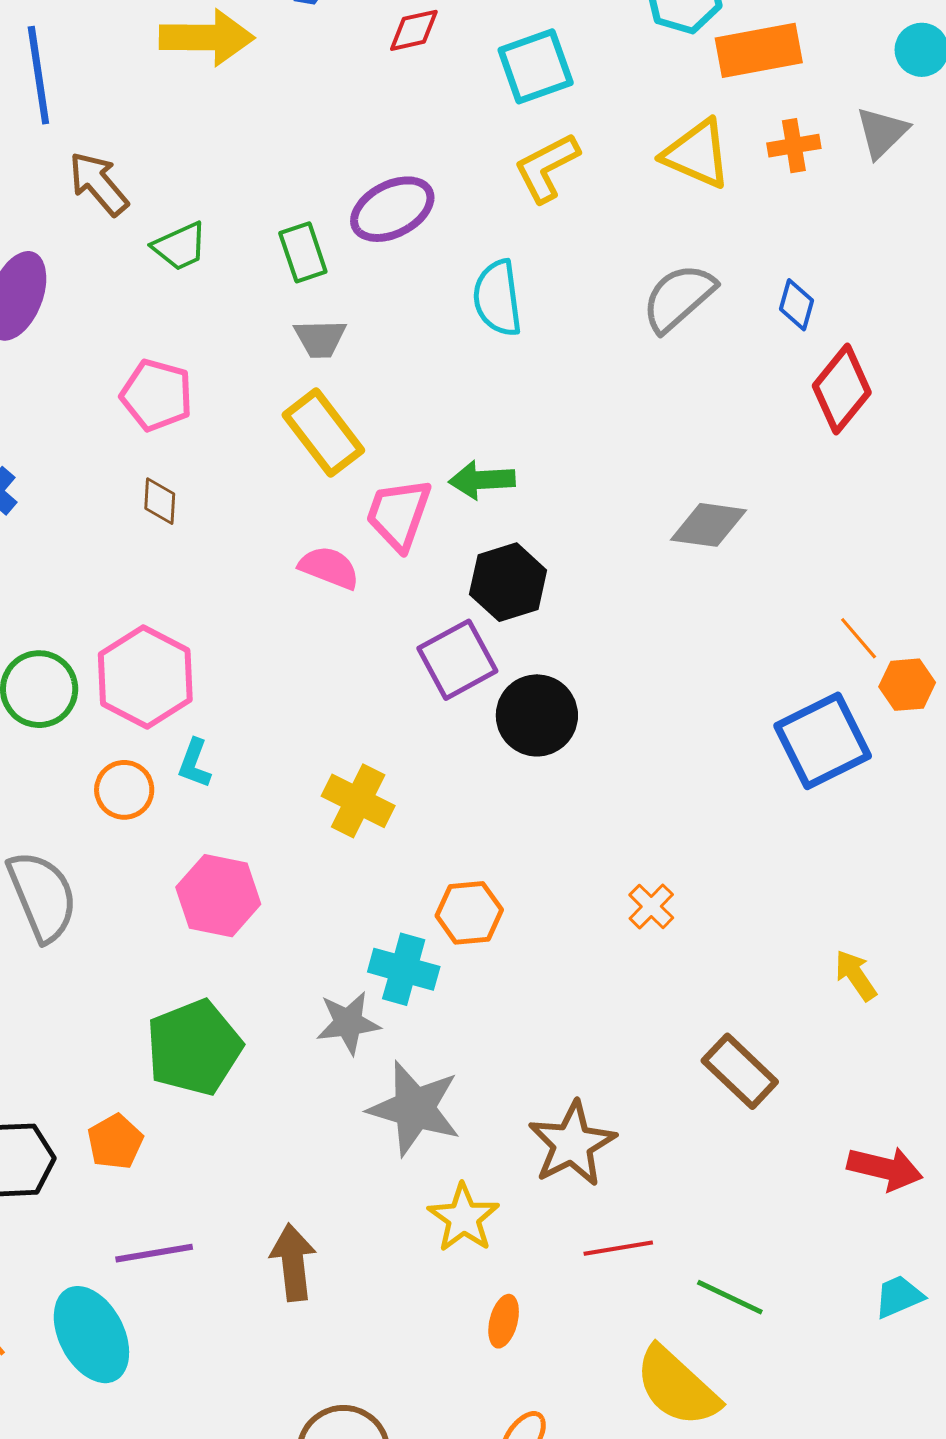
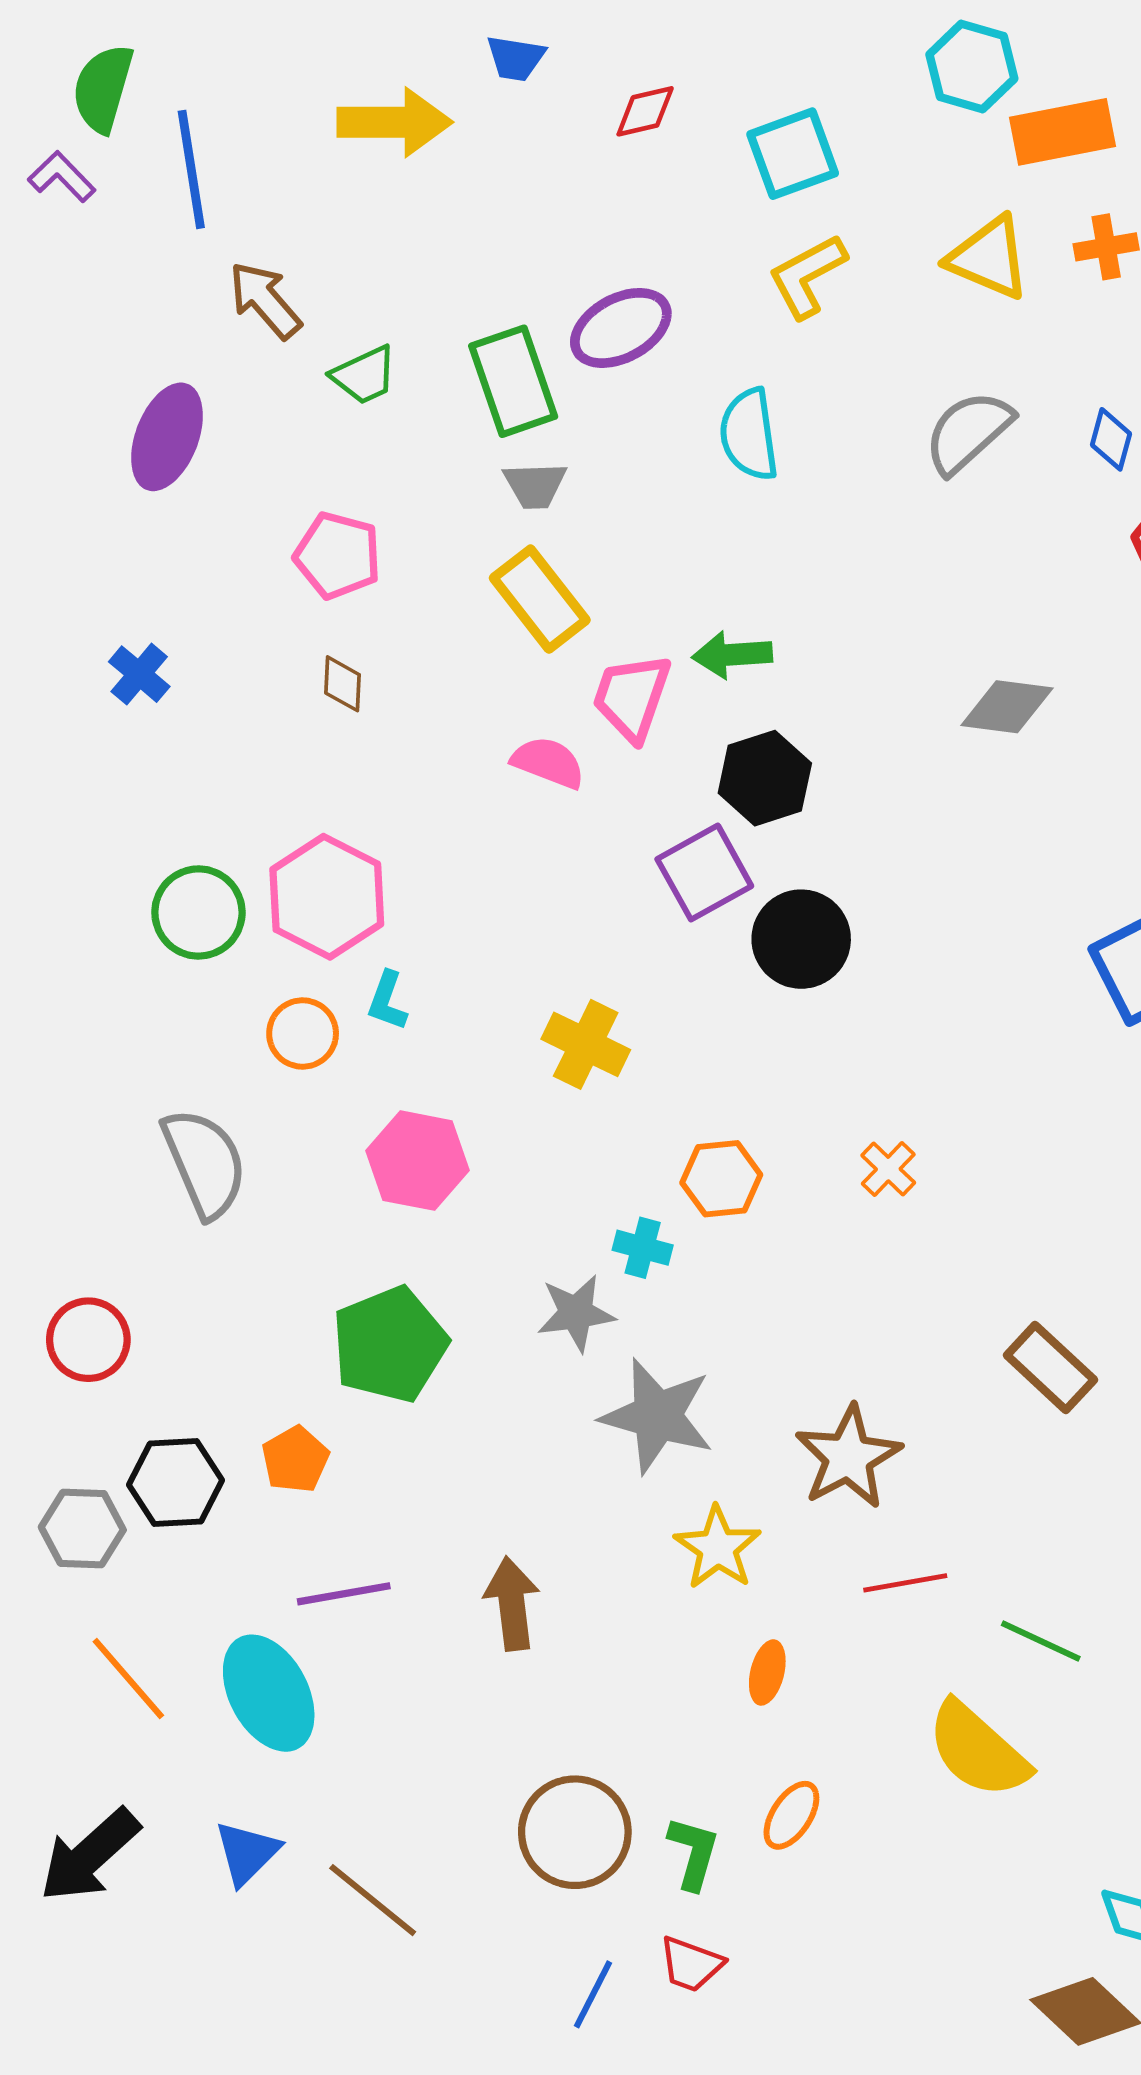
green rectangle: (303, 252) -> (513, 381), size x1.5
orange cross: (651, 906) -> (888, 1169), moved
cyan cross: (404, 969) -> (643, 1248), size x0.7

